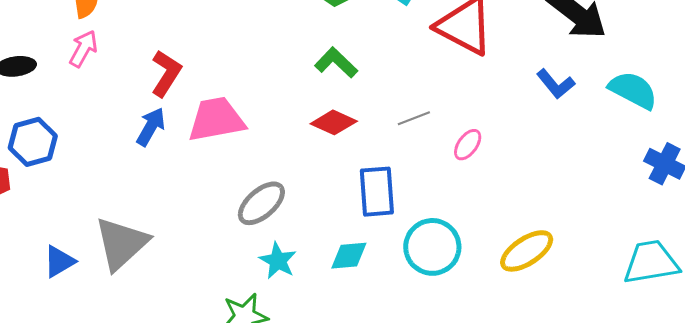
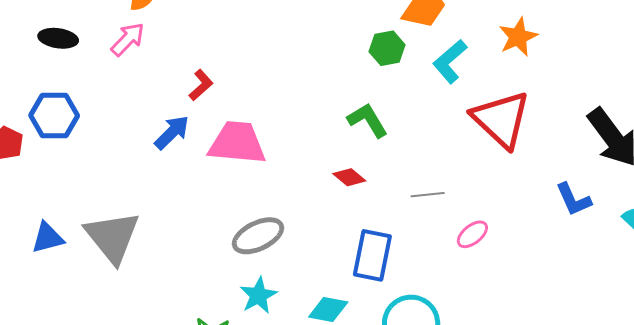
red L-shape: (166, 73) -> (201, 85), size x0.7
red diamond: (334, 122) -> (349, 177), size x0.7
gray triangle: (121, 243) -> (112, 237), turned -42

